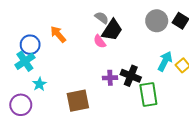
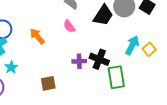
black trapezoid: (112, 30) -> (103, 15), moved
orange arrow: (58, 34) -> (37, 36), moved
brown square: (78, 101) -> (48, 83), size x0.7

